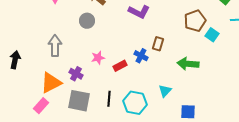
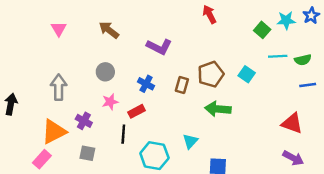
gray circle: (87, 21) -> (105, 72), moved
brown pentagon: (195, 21) -> (211, 74), moved
blue cross: (141, 56) -> (146, 84), moved
black line: (109, 99) -> (123, 134), moved
gray square: (79, 101) -> (87, 153), size x0.6

